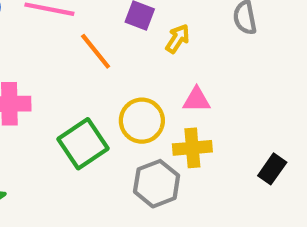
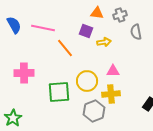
yellow arrow: (178, 39) -> (104, 42), turned 48
green square: (83, 144) -> (59, 92), turned 30

